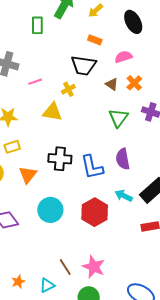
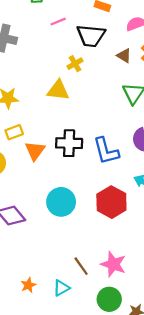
pink line: (35, 82) -> (58, 22), moved
orange triangle: (28, 175) -> (35, 151), moved

